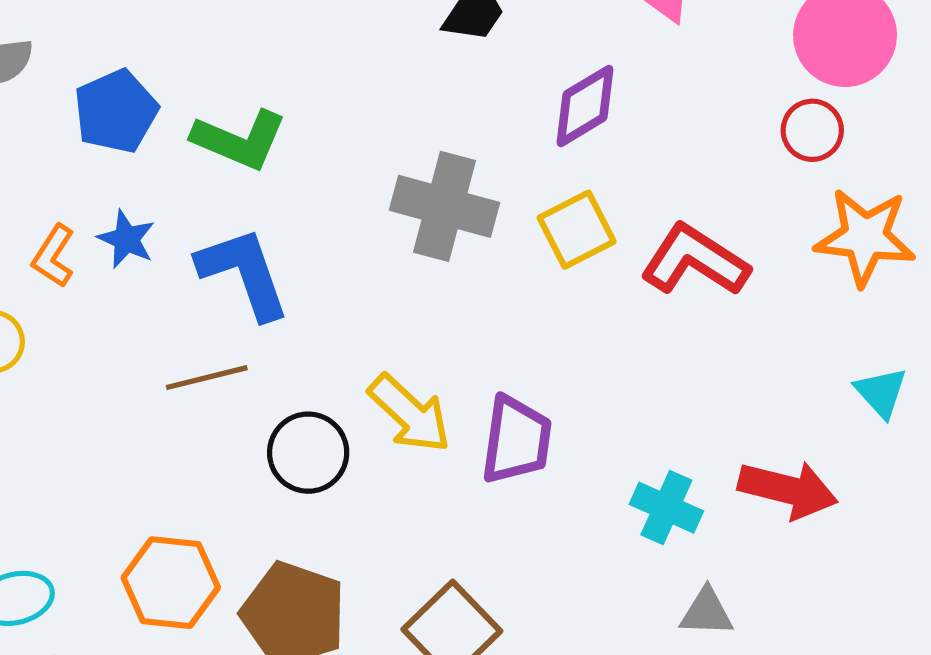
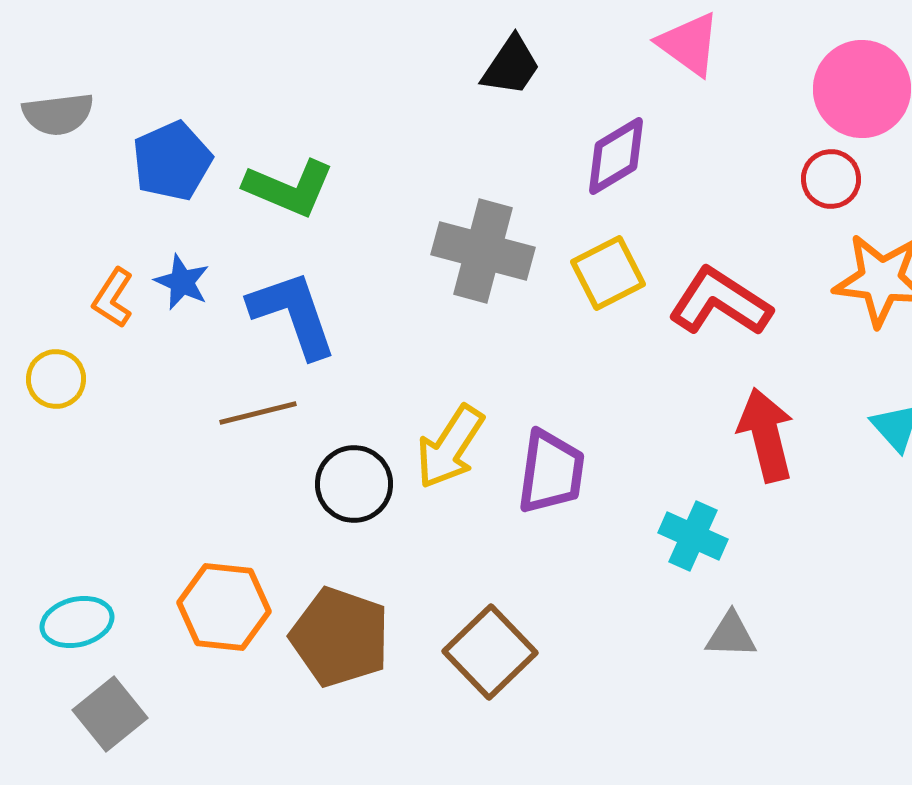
yellow arrow: (410, 414) -> (450, 447), turned 80
red arrow: (788, 490) -> (766, 435), moved, turned -118

